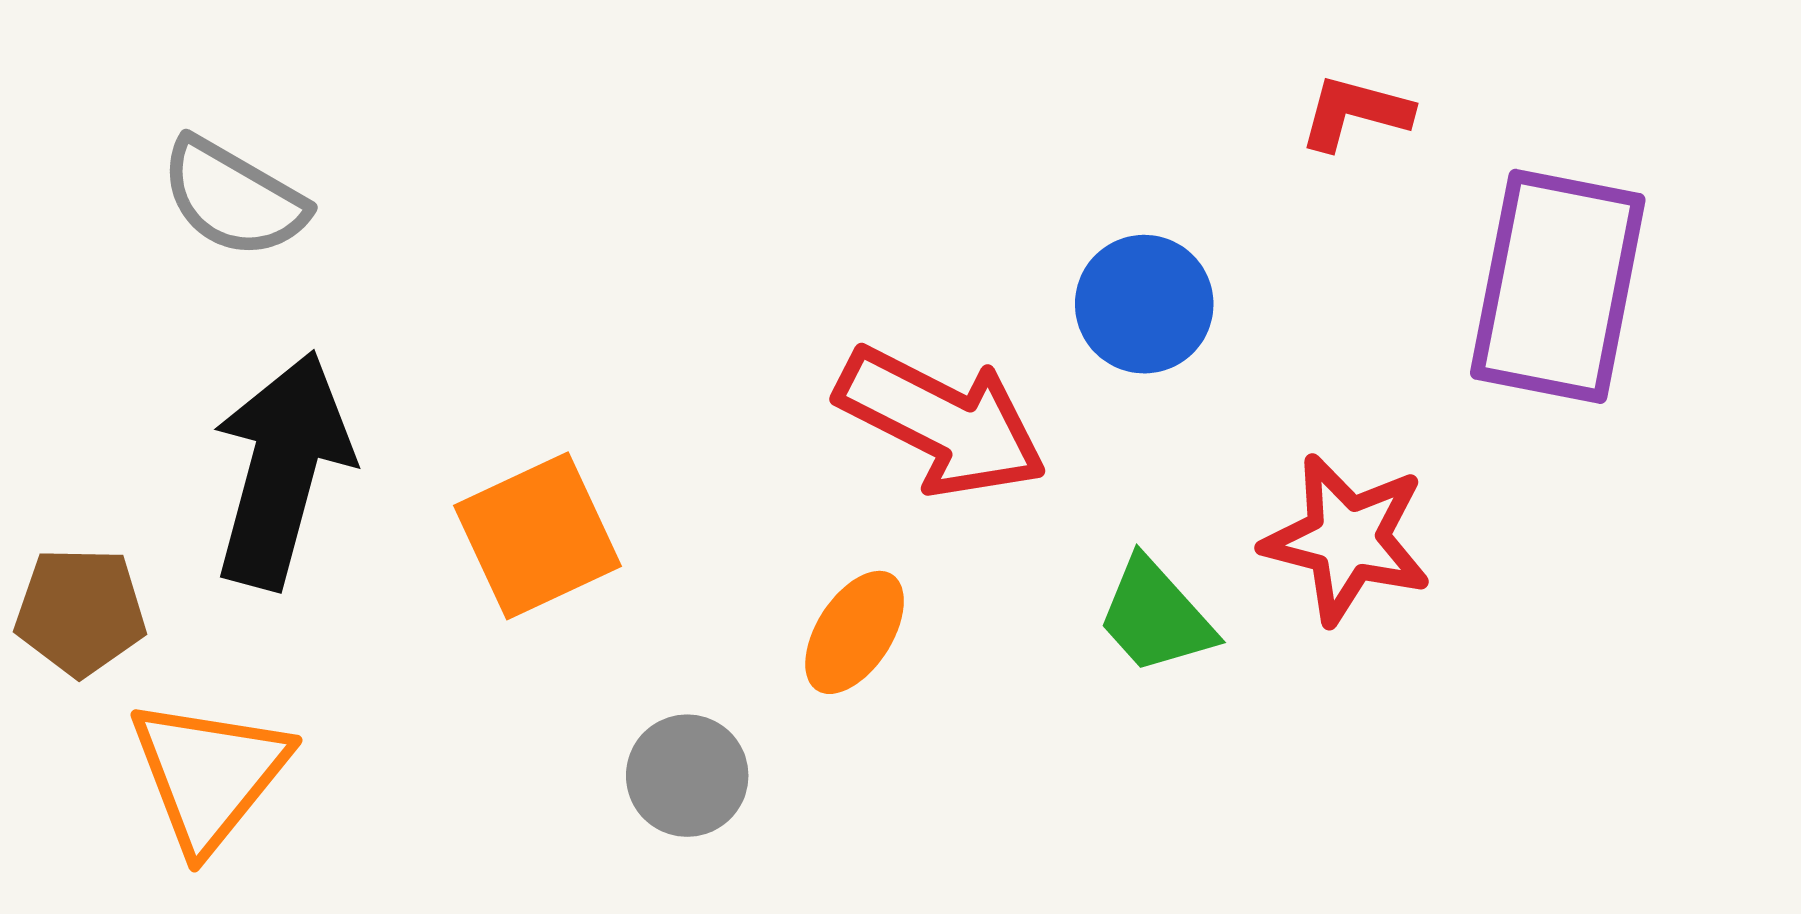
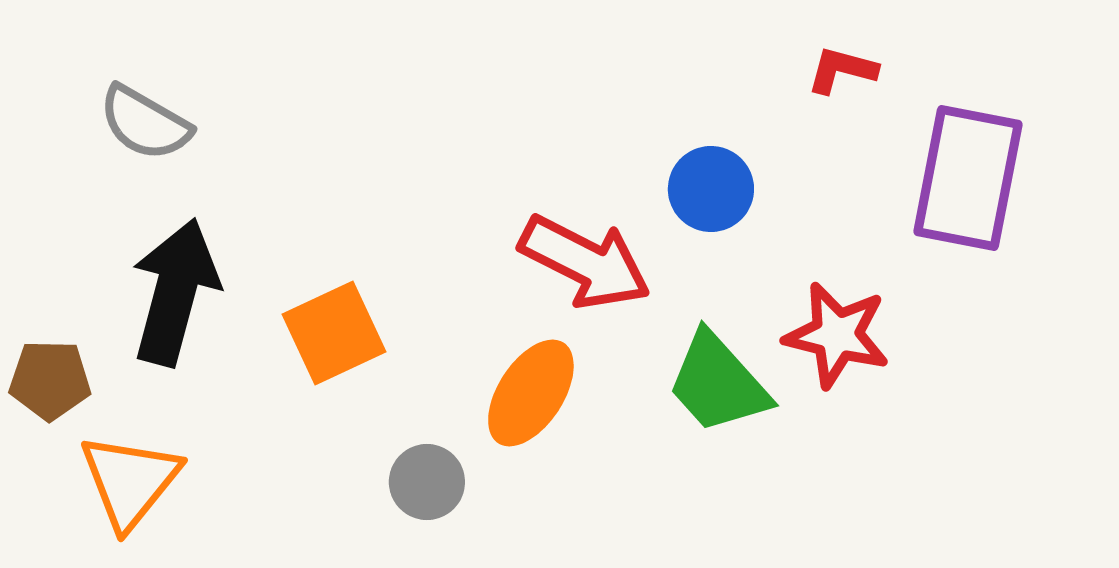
green trapezoid: (1155, 616) -> (718, 383), size x1.4
orange ellipse: (855, 632) -> (531, 393), size x1.4

